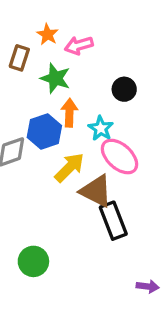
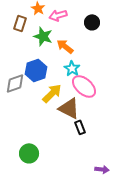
black circle: (124, 89) -> (92, 22), moved
orange arrow: (69, 113) -> (65, 46), moved, turned -54
black rectangle: (113, 221) -> (80, 127), size x0.6

